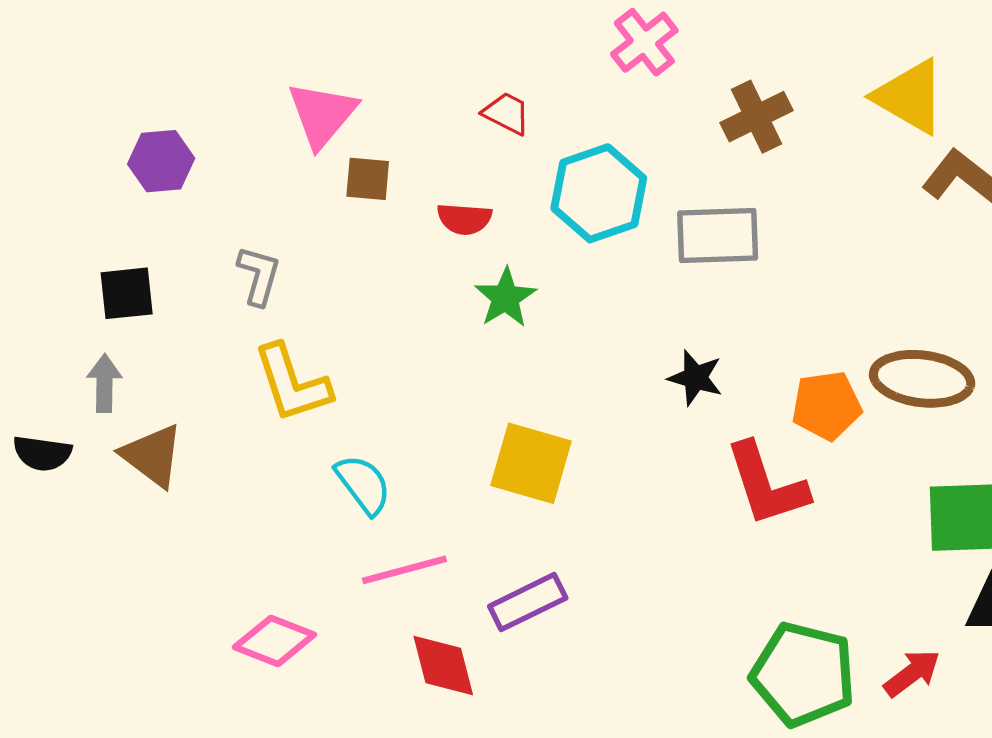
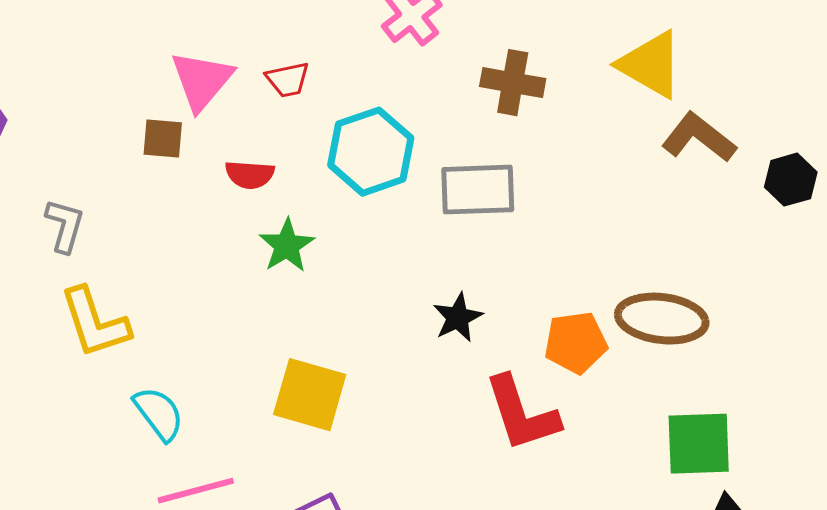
red trapezoid: (507, 113) -> (288, 80), turned 141
pink triangle: (322, 114) -> (202, 81), moved
brown cross: (757, 117) -> (513, 83), turned 36
black star: (695, 378) -> (458, 318), turned 30

